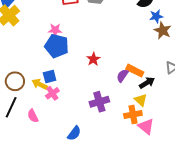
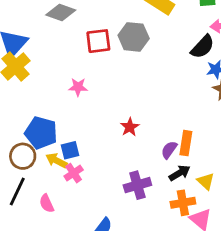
blue pentagon: (57, 46) -> (41, 133), moved
orange rectangle: (135, 71) -> (186, 143), turned 72
black arrow: (147, 83) -> (180, 173), moved
yellow triangle: (141, 100) -> (206, 181), moved

